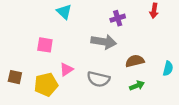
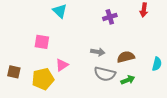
gray arrow: (104, 42) -> (98, 52), moved, size x0.6
gray semicircle: (98, 79) -> (105, 74), moved

